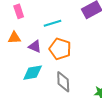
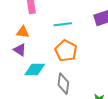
purple triangle: (35, 46) -> (20, 50), moved

